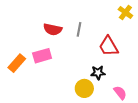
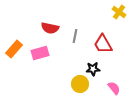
gray line: (79, 29) -> (75, 36), moved
orange rectangle: (17, 63) -> (14, 49), moved

